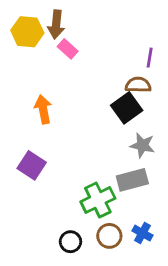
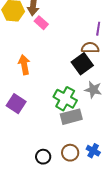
gray rectangle: (132, 180) -> (71, 117), moved
green cross: (98, 200) -> (65, 99), moved, turned -35

